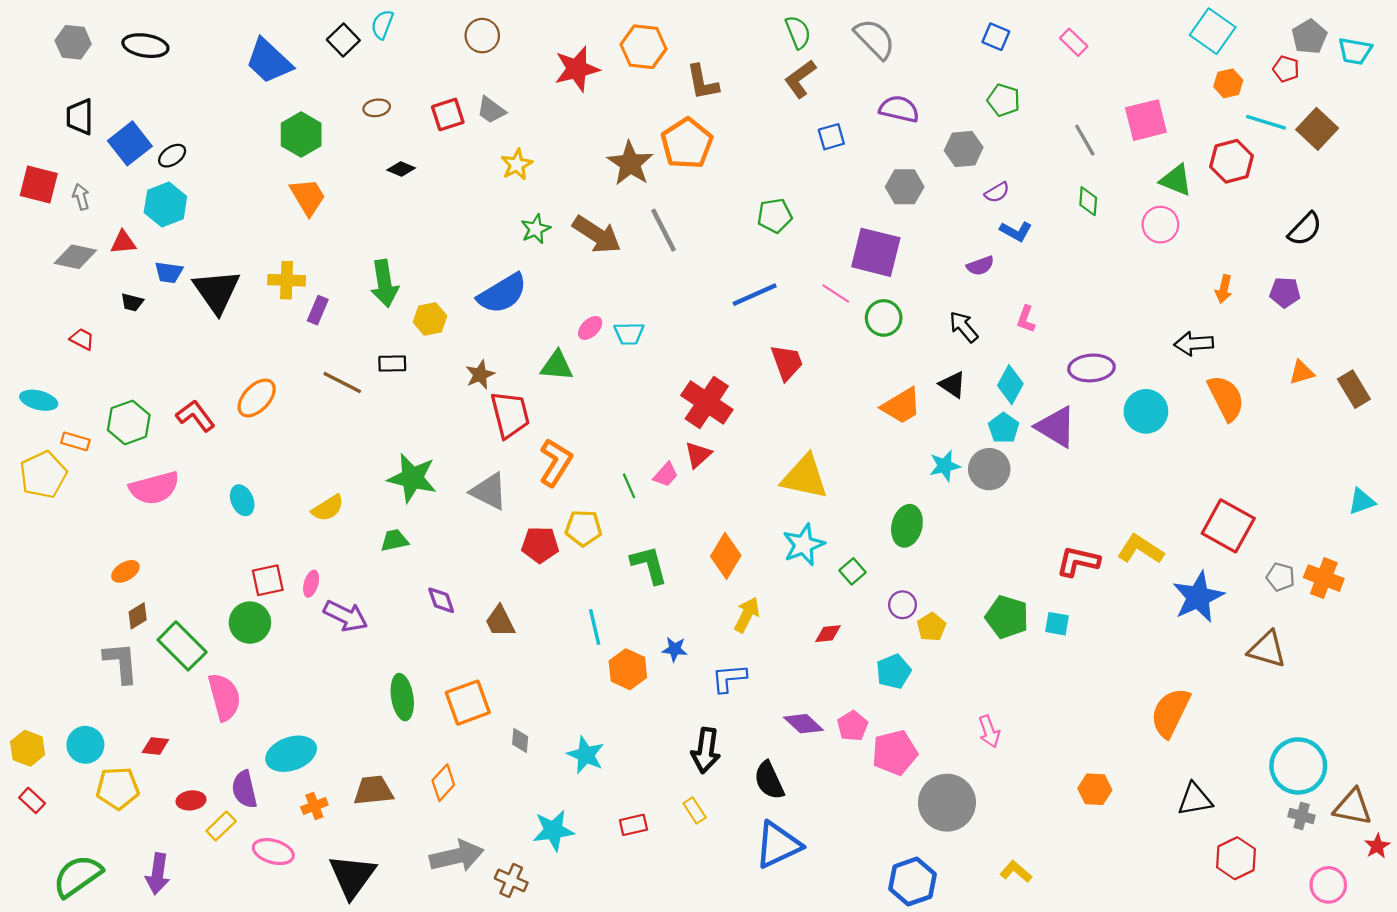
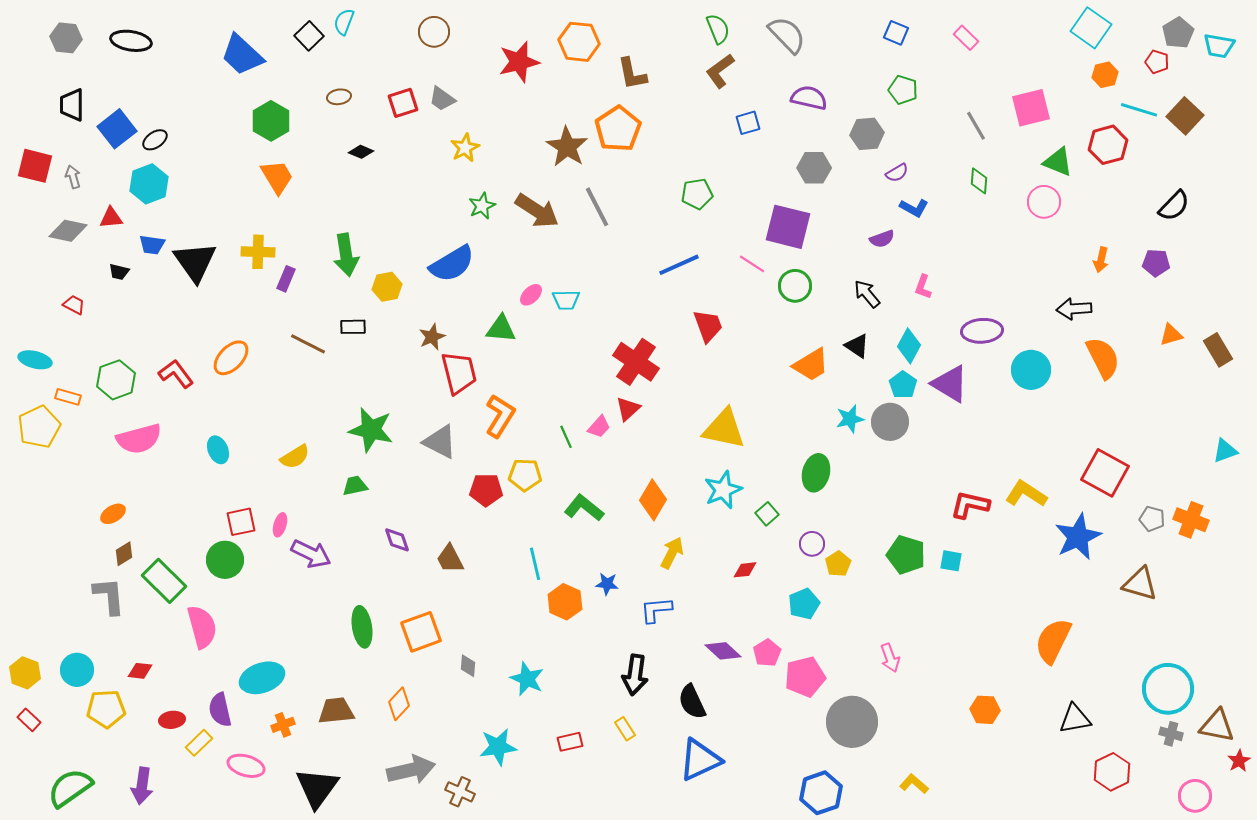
green L-shape: (649, 565) -> (584, 508), turned -36

